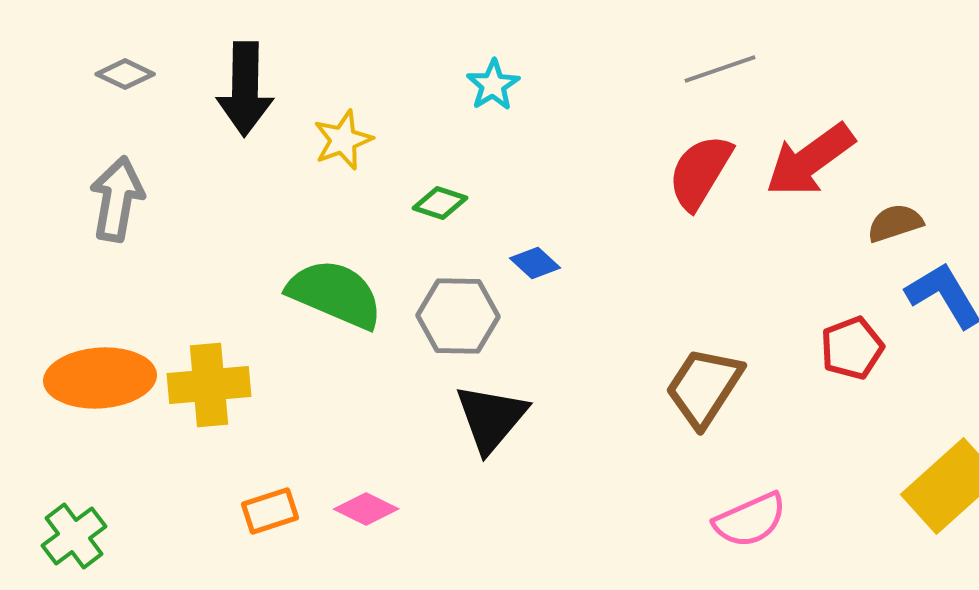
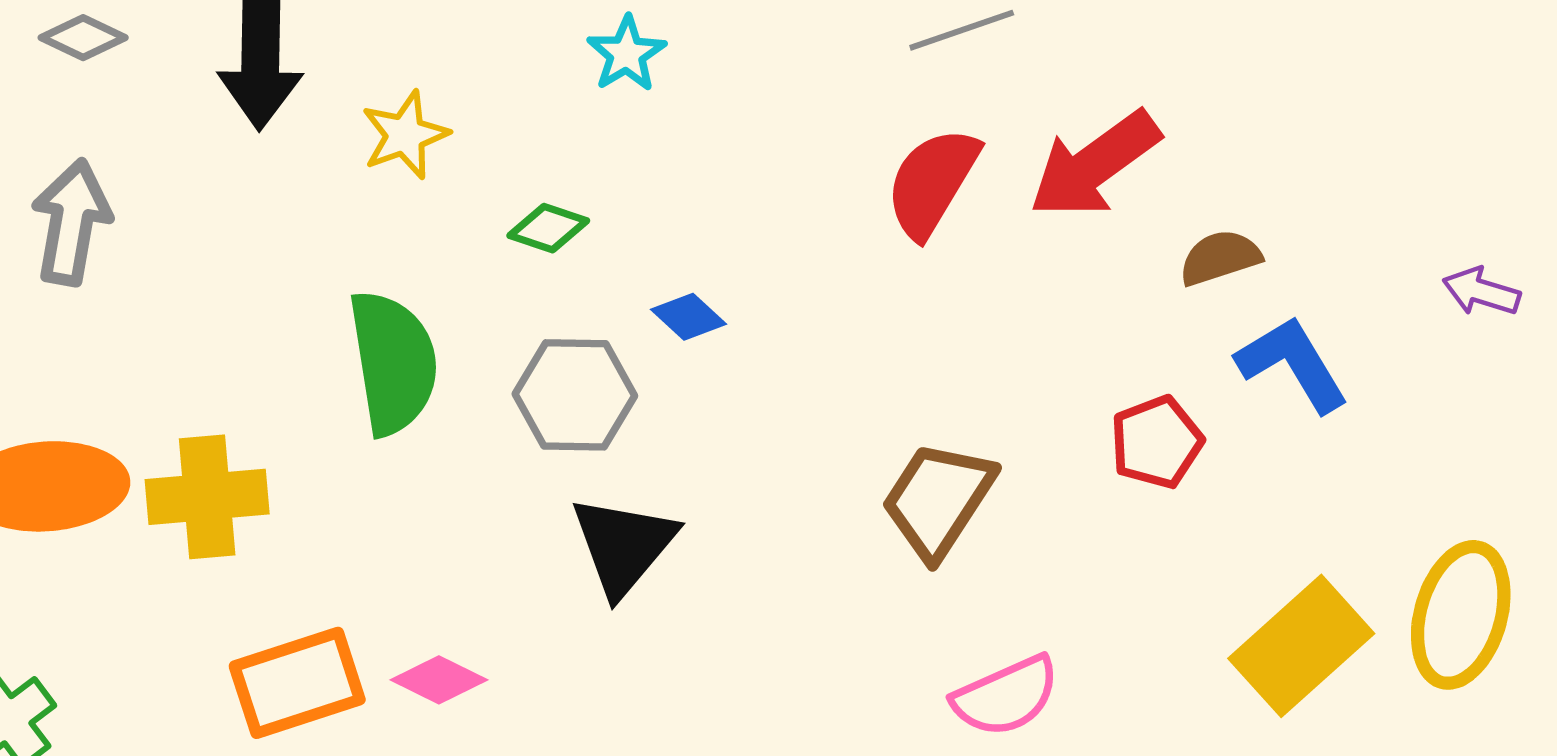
green semicircle: (335, 294) -> (393, 362), turned 58
orange rectangle: (270, 511) -> (297, 683), size x1.6

